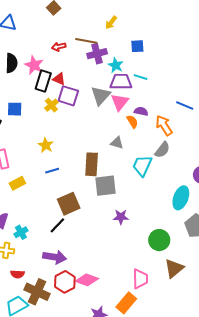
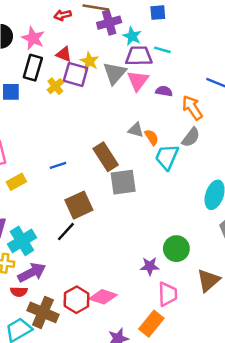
black rectangle: (43, 81) -> (33, 68), moved
orange semicircle: (132, 122) -> (152, 137), moved
yellow star: (46, 145) -> (89, 61), moved
brown rectangle: (92, 164) -> (106, 157), turned -35
purple star: (121, 217) -> (150, 266), moved
cyan cross: (21, 232) -> (22, 241), size x1.6
green circle: (159, 240) -> (176, 249), moved
purple arrow: (55, 257) -> (32, 272), moved, turned -35

